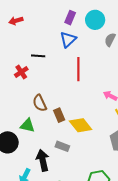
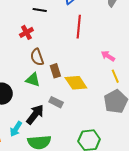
red cross: (21, 72) -> (26, 32), moved
green triangle: (27, 125) -> (33, 80), moved
black arrow: (43, 160) -> (35, 114), turned 45

